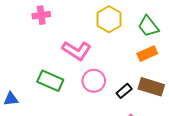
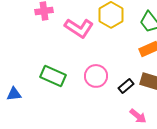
pink L-shape: (77, 50) -> (79, 28), moved

